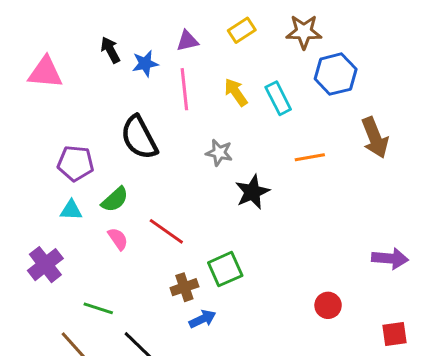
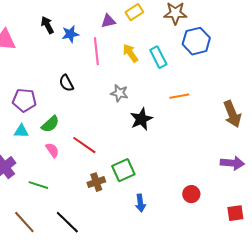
purple triangle: (187, 41) -> (108, 21), moved
black semicircle: (139, 138) -> (66, 83), size x0.6
brown arrow: (375, 138) -> (232, 114), moved
green line: (98, 308) -> (38, 185), moved
blue arrow: (203, 319) -> (140, 203), moved, turned 108

